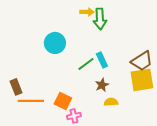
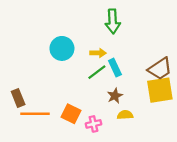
yellow arrow: (87, 12) -> (98, 53), moved
pink cross: (74, 116) -> (94, 124), moved

